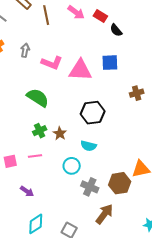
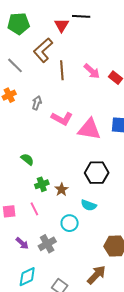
green semicircle: (38, 98) -> (27, 159), moved, size x0.6
pink line: (35, 156) -> (34, 209), turned 64
gray cross: (90, 187) -> (47, 244), moved, turned 30

